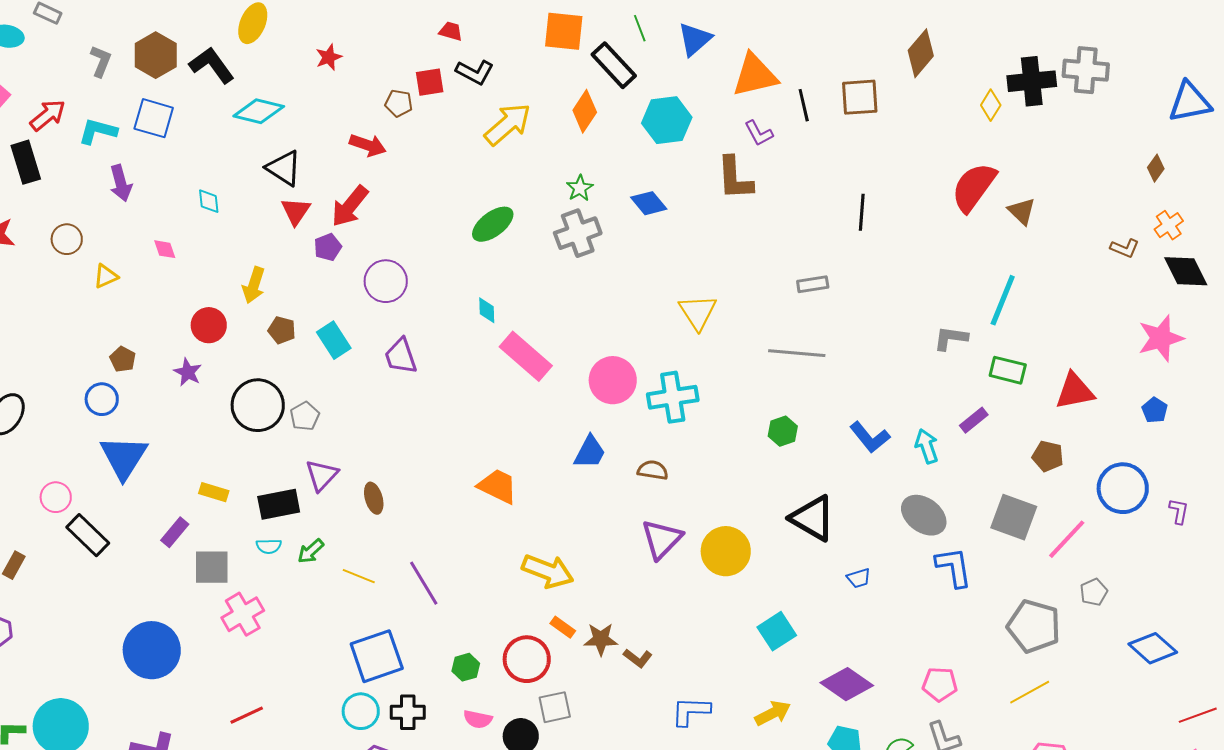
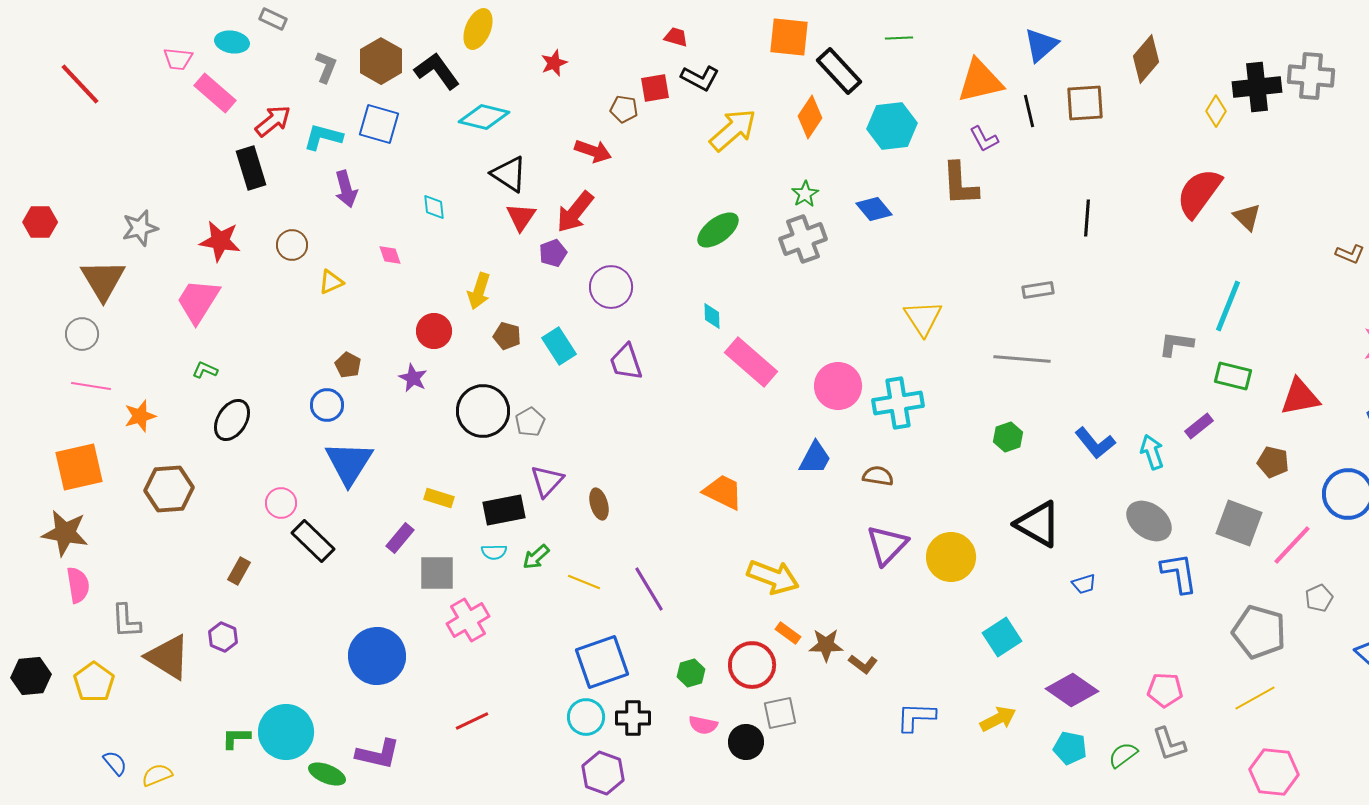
green line: (640, 28) -> (899, 38), moved, turned -72
blue triangle: (695, 39) -> (1041, 45), moved

